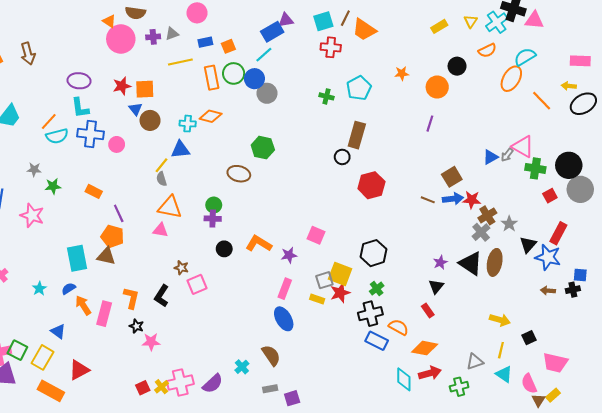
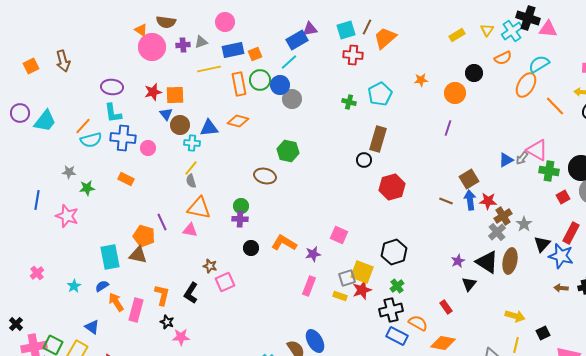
orange trapezoid: (364, 30) -> (385, 38), turned 105
blue rectangle: (205, 42) -> (233, 50), size x1.5
cyan cross: (188, 124) -> (192, 143), moved
blue triangle: (180, 150) -> (209, 128), moved
orange rectangle: (94, 191) -> (126, 179), moved
blue arrow: (453, 199) -> (470, 200), turned -90
purple line: (119, 213) -> (162, 222), moved
black triangle: (436, 286) -> (469, 284), moved
blue ellipse: (284, 319) -> (315, 341), moved

